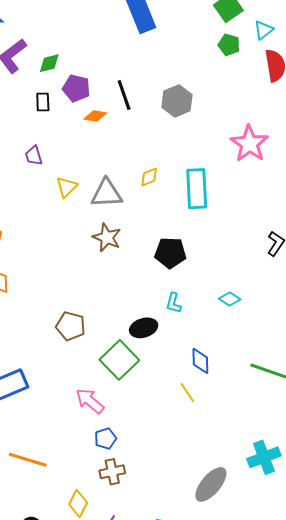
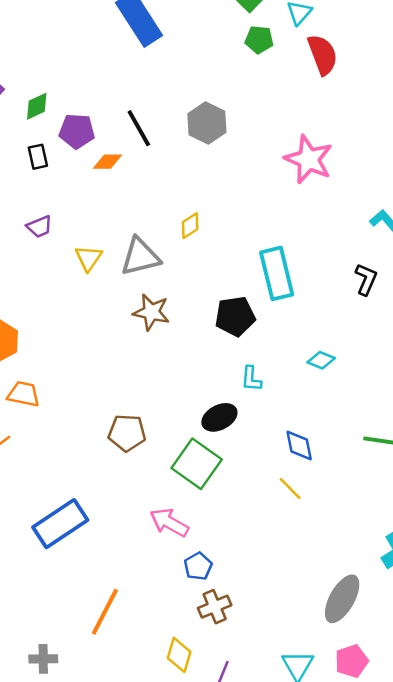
purple trapezoid: (34, 156) -> (39, 227), turned -85
cyan rectangle: (197, 189) -> (277, 273), moved
orange line: (28, 460) -> (105, 612), turned -69

